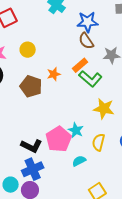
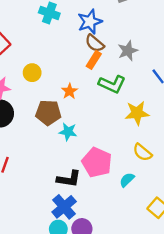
orange rectangle: (80, 65) -> (94, 60), moved
cyan star: (76, 130) -> (68, 132), moved
yellow semicircle: (99, 142) -> (142, 152), turned -48
blue cross: (33, 169) -> (64, 207), moved

